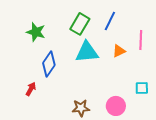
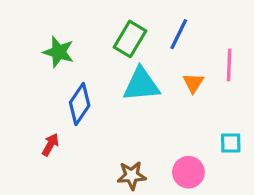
orange triangle: (119, 51) -> (193, 83), turned -32

